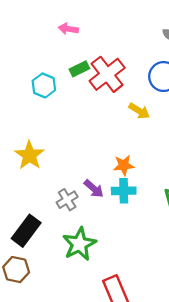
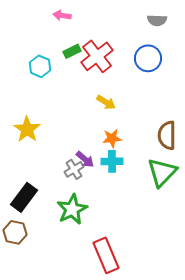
yellow arrow: (139, 111) -> (106, 102), moved
gray cross: (67, 200) -> (74, 169), moved

